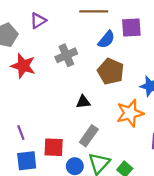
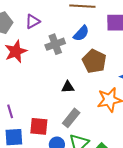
purple triangle: (38, 21) -> (33, 21), moved
blue semicircle: (106, 40) -> (81, 33), moved
red star: (23, 66) -> (16, 51), turned 30

